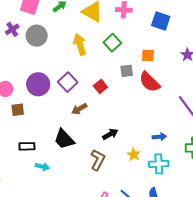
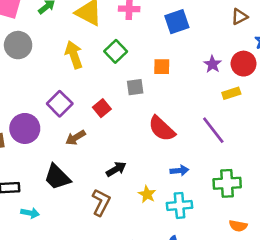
blue square: (161, 21) -> (177, 22), turned -36
red semicircle: (149, 82) -> (162, 129), moved
purple circle: (38, 84) -> (25, 128), moved

